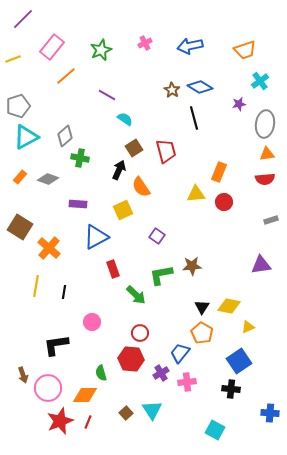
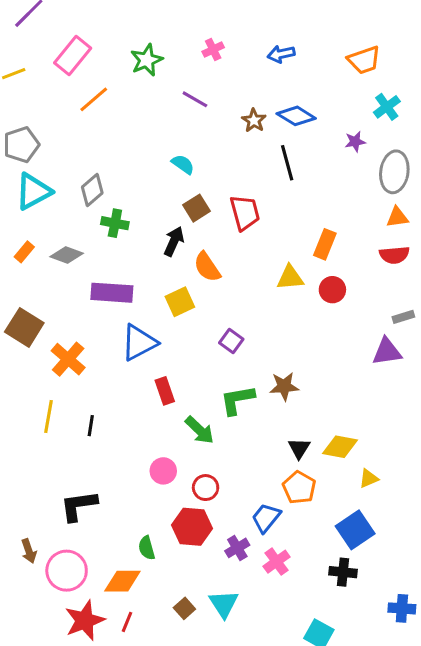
blue arrow: (190, 46) -> (281, 54), size x0.7
purple line: (107, 95) -> (195, 99), moved
purple rectangle: (78, 204) -> (112, 293), size x1.5
purple triangle: (261, 265) -> (387, 352), moved
pink circle: (92, 322) -> (163, 471), moved
pink cross: (187, 382) -> (277, 562), turned -30

